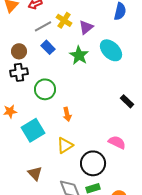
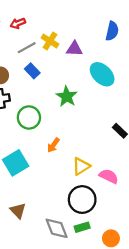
purple triangle: (86, 27) -> (74, 49), turned 42
green star: (79, 55) -> (67, 96), moved
orange arrow: (67, 114) -> (53, 145), turned 48
yellow triangle: (65, 145) -> (81, 166), moved

